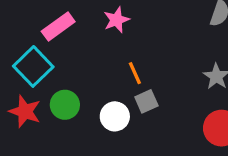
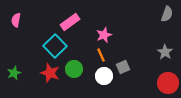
pink star: (116, 20) -> (104, 35), moved
orange line: (135, 73) -> (101, 55), moved

